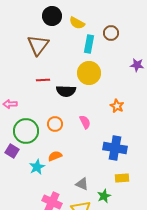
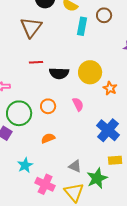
yellow circle: (89, 73) -> (90, 72), moved
blue cross: (115, 148) -> (108, 130), turned 30
cyan star: (37, 167) -> (25, 165), moved
green star: (104, 196) -> (97, 178), size x1.5

